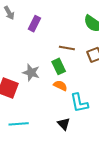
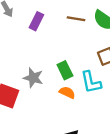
brown line: (67, 48) -> (76, 19), moved
cyan L-shape: (79, 103) -> (91, 82), moved

